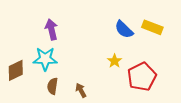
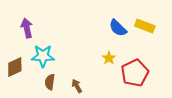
purple arrow: (51, 29) -> (27, 28), moved

